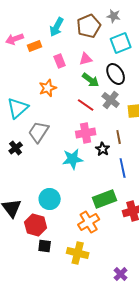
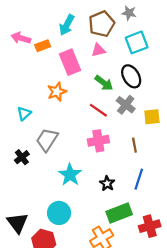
pink arrow: (15, 39) -> (21, 38), turned 36
pink triangle: (86, 59) -> (98, 50), moved
pink rectangle: (60, 61) -> (70, 62), size x1.6
cyan triangle: (18, 108) -> (24, 113), size x0.6
black star: (103, 149) -> (107, 183), moved
cyan star: (73, 159) -> (70, 175), moved, turned -30
blue line: (123, 168) -> (139, 179), turned 30

